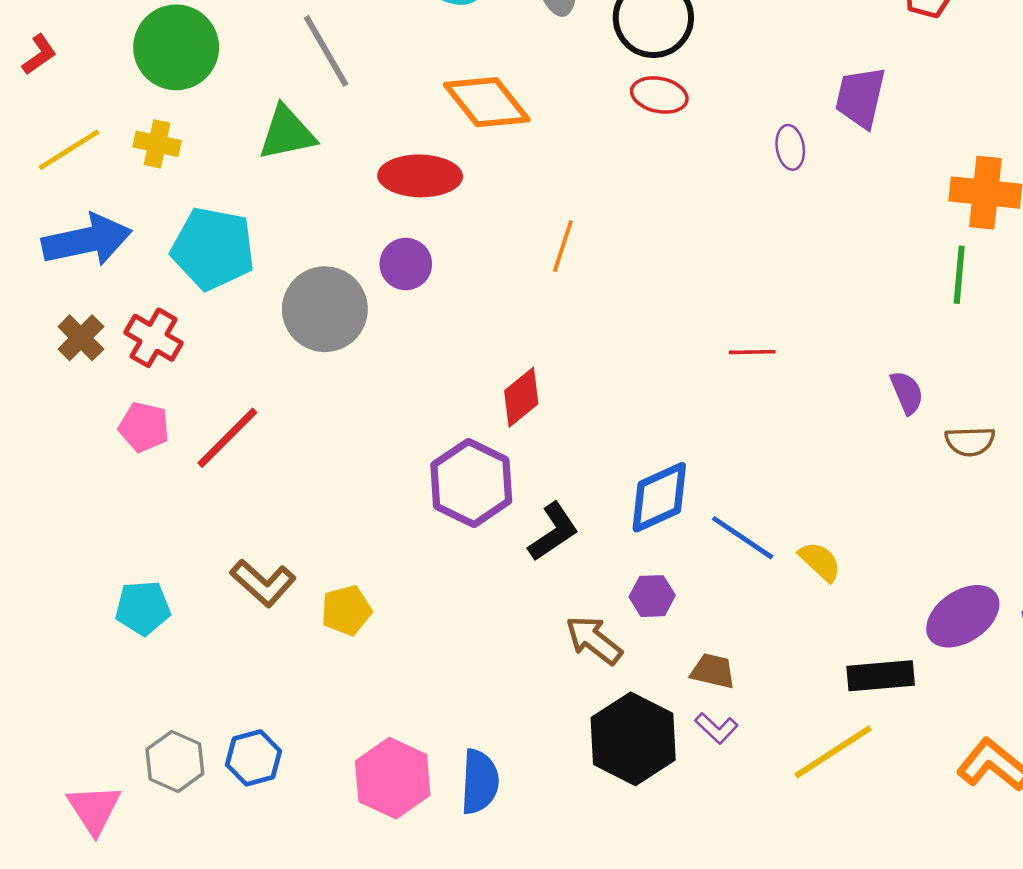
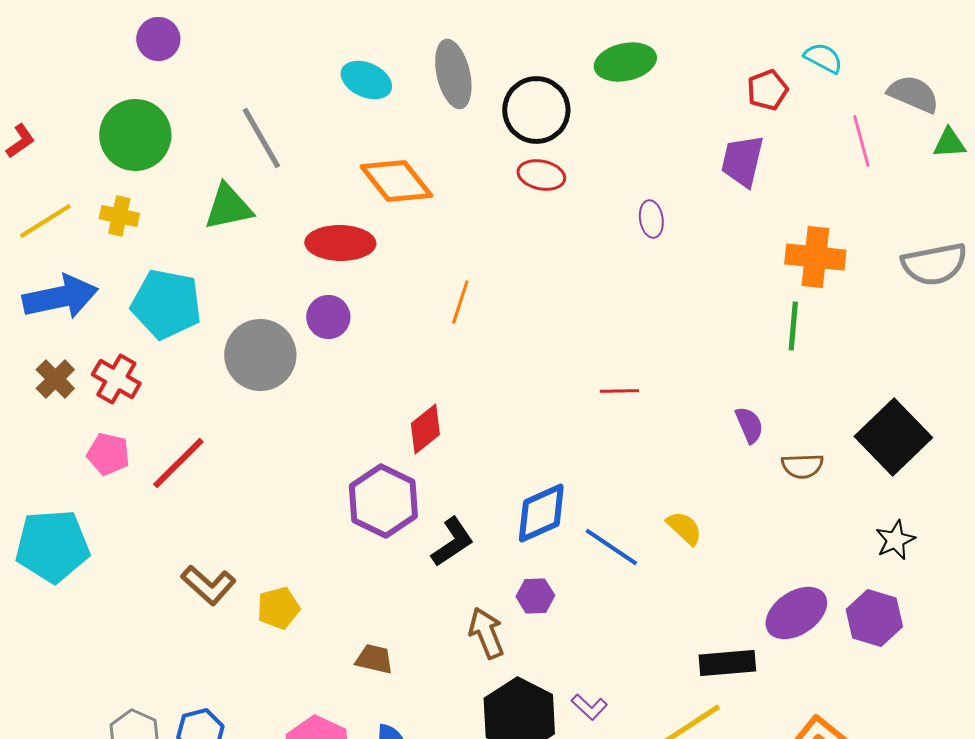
purple trapezoid: (860, 97) -> (742, 161), moved
yellow semicircle: (820, 562) -> (684, 528), moved
cyan pentagon: (143, 608) -> (52, 546), moved, size x1.6
brown arrow: (594, 640) -> (486, 633), turned 30
brown trapezoid: (713, 671) -> (374, 659), moved

